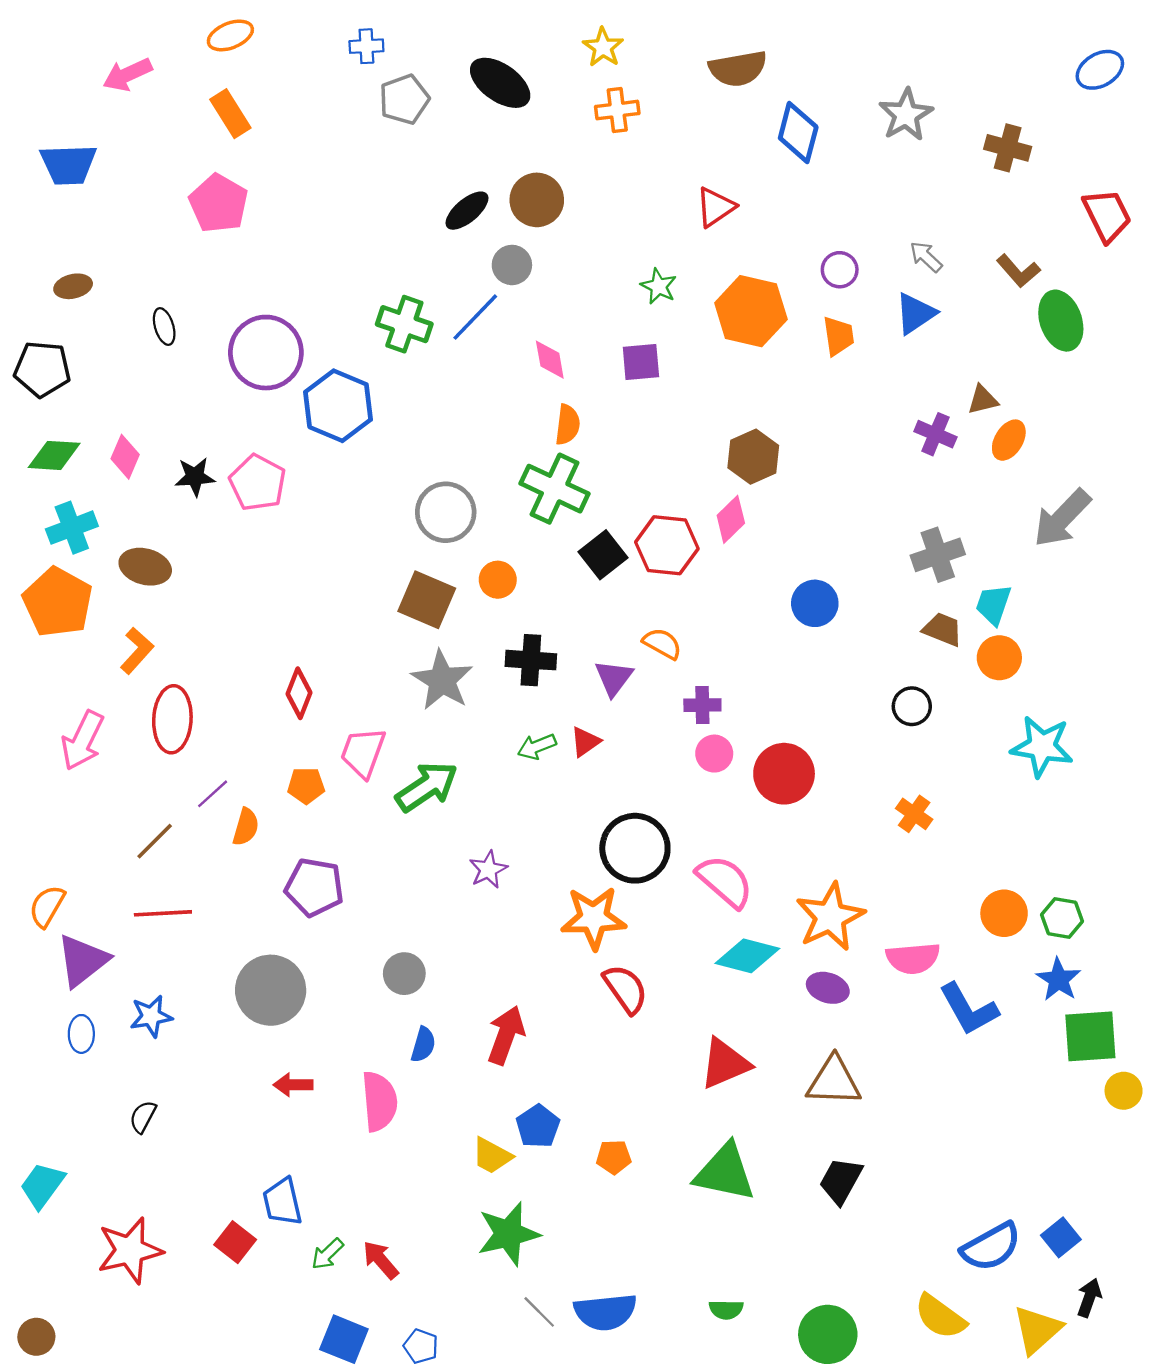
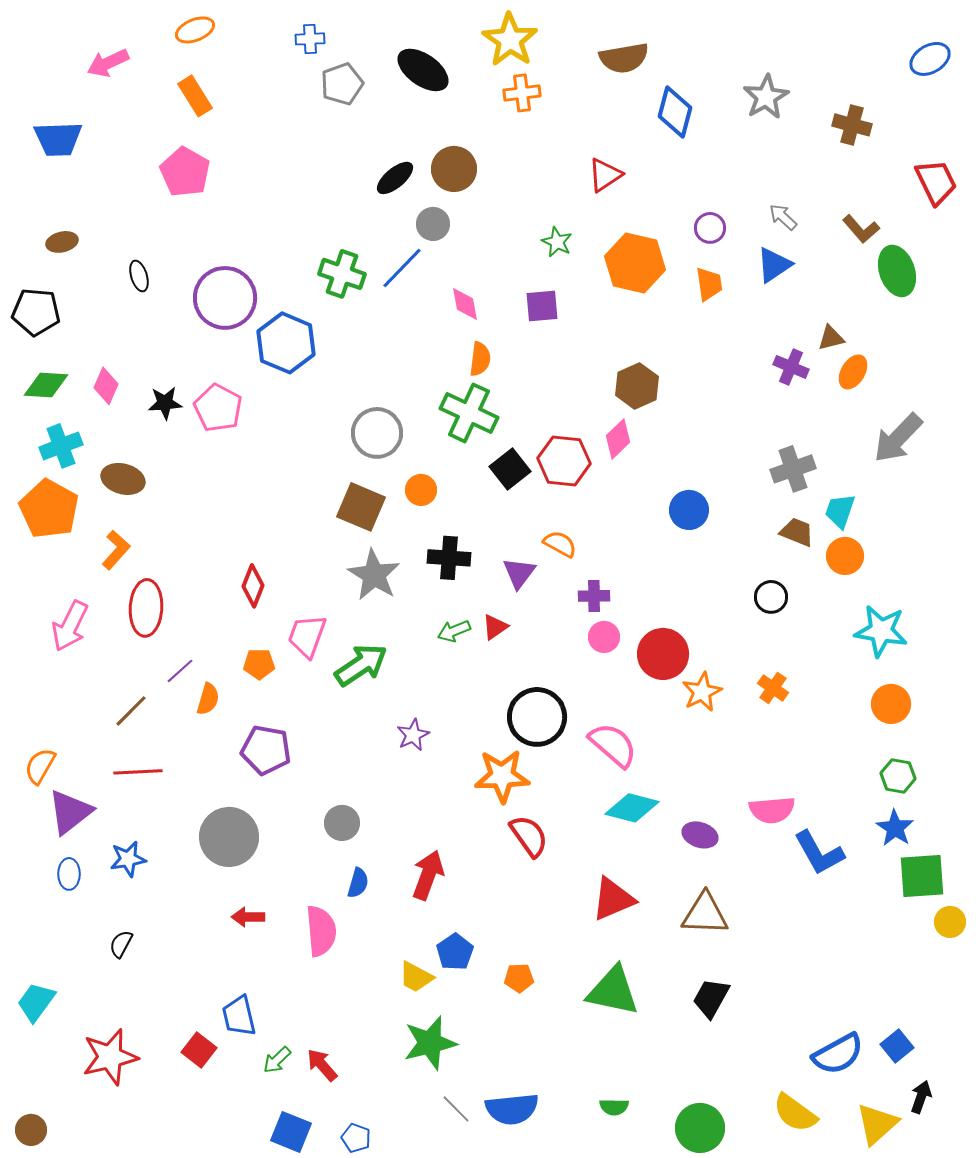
yellow star: (603, 47) -> (510, 40), size x1.6
orange circle: (1004, 913) -> (891, 704), moved
orange star: (830, 917) -> (702, 692), moved, size x0.7

